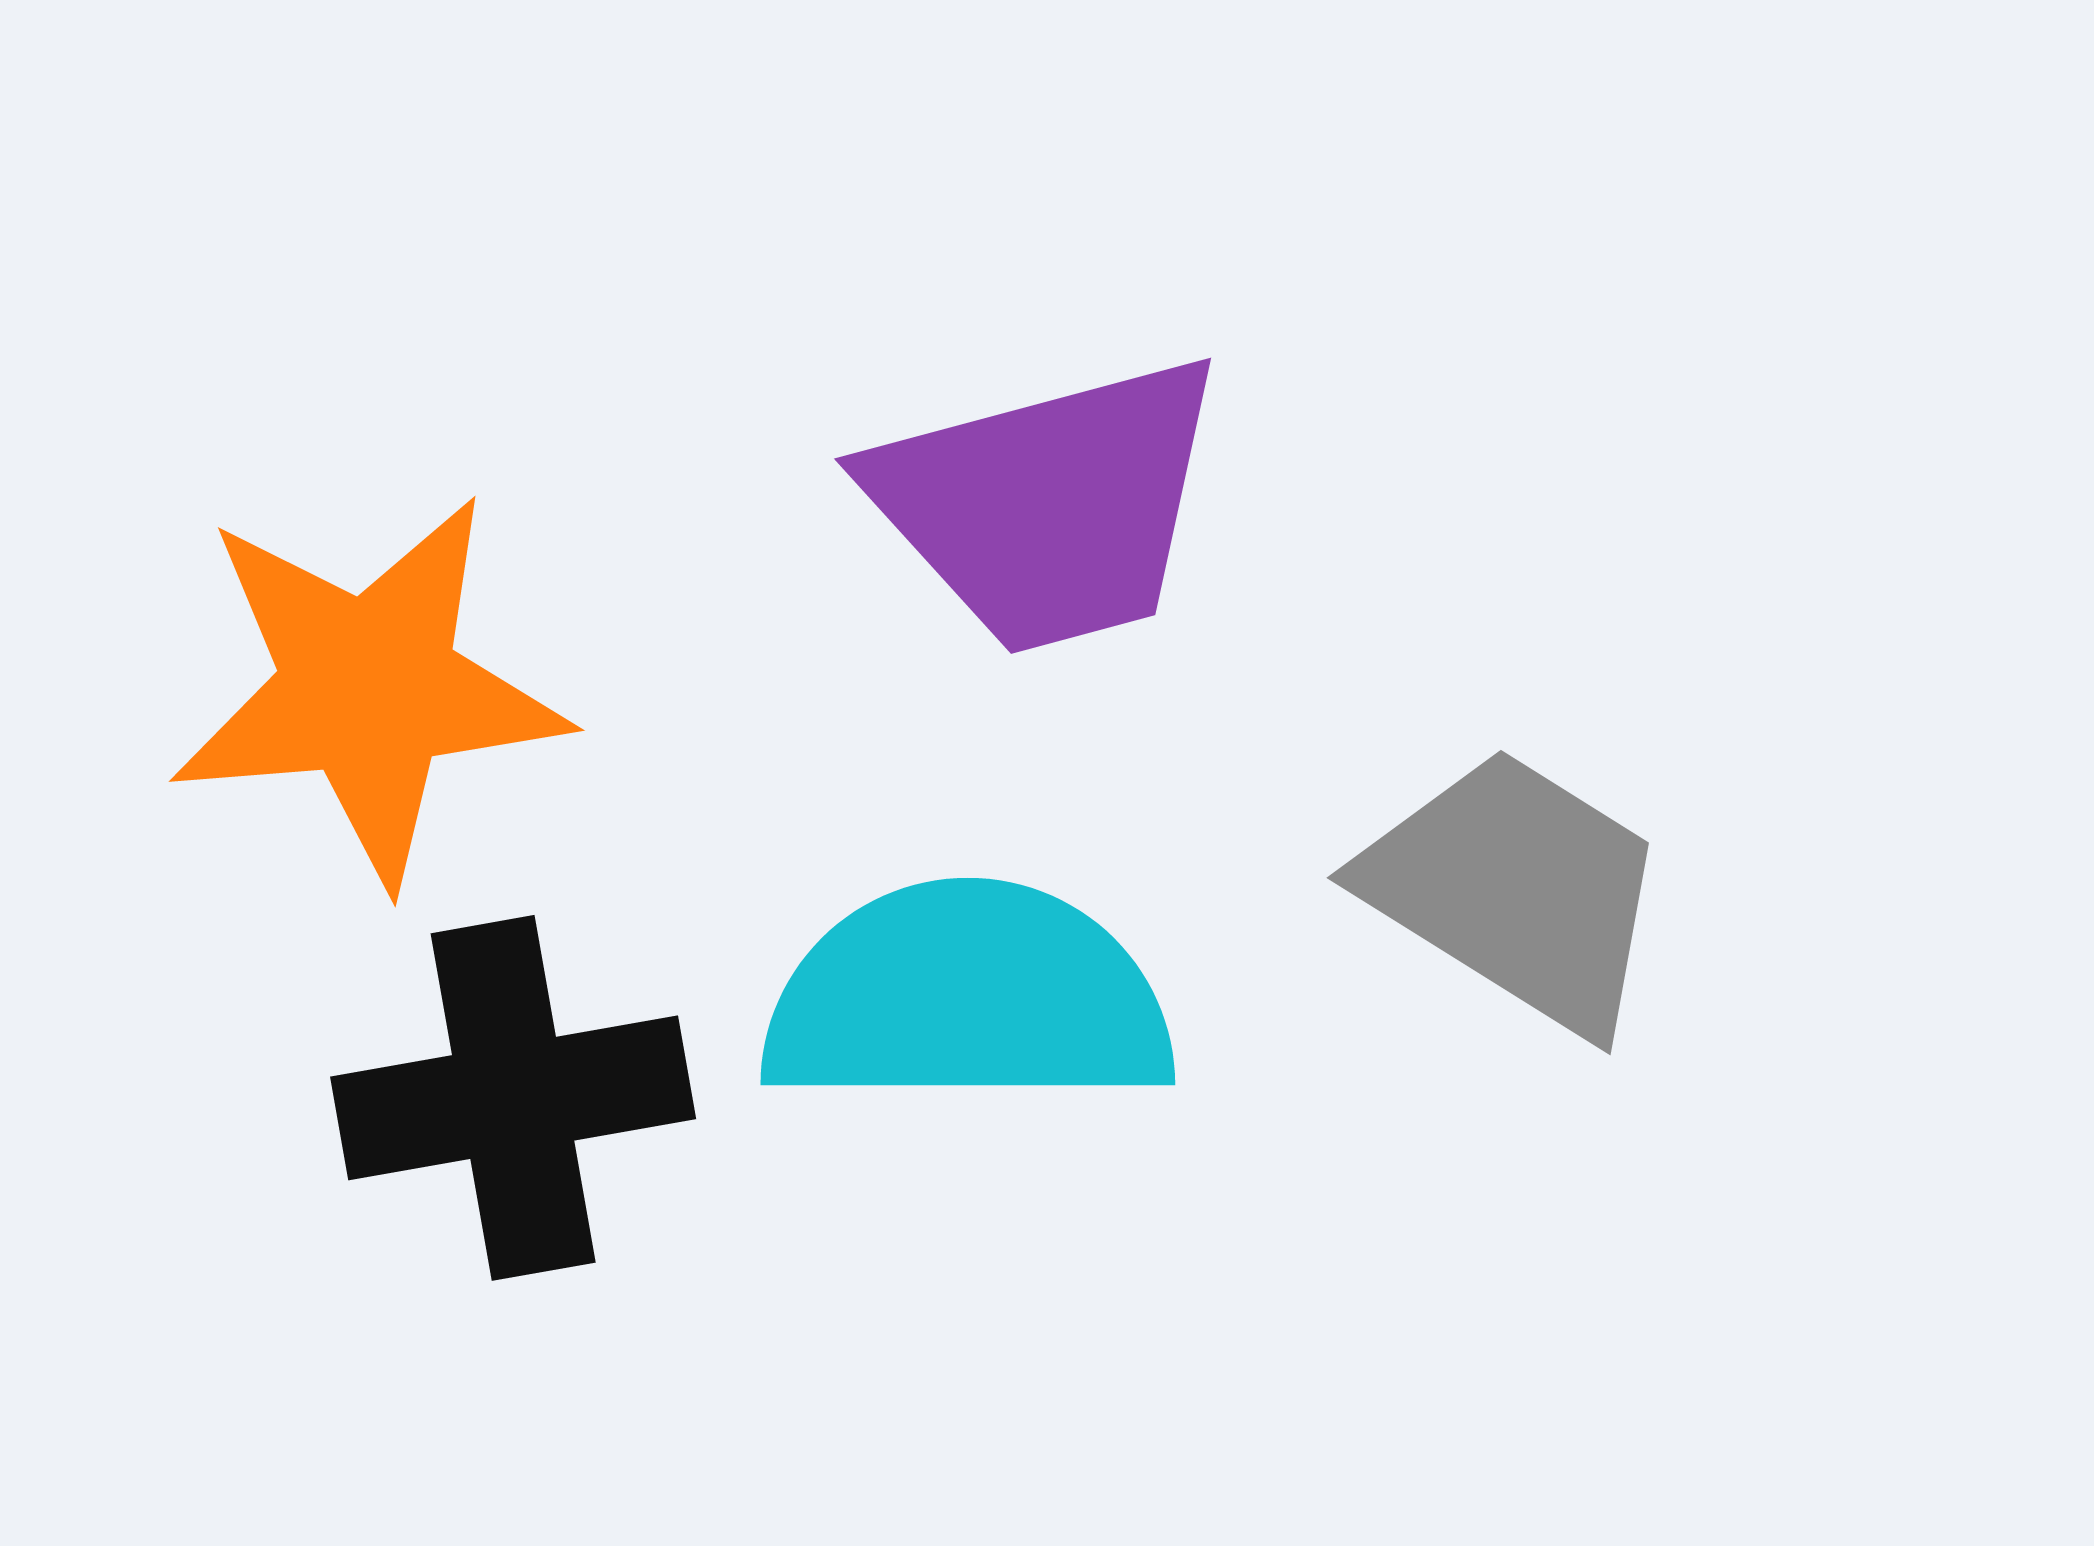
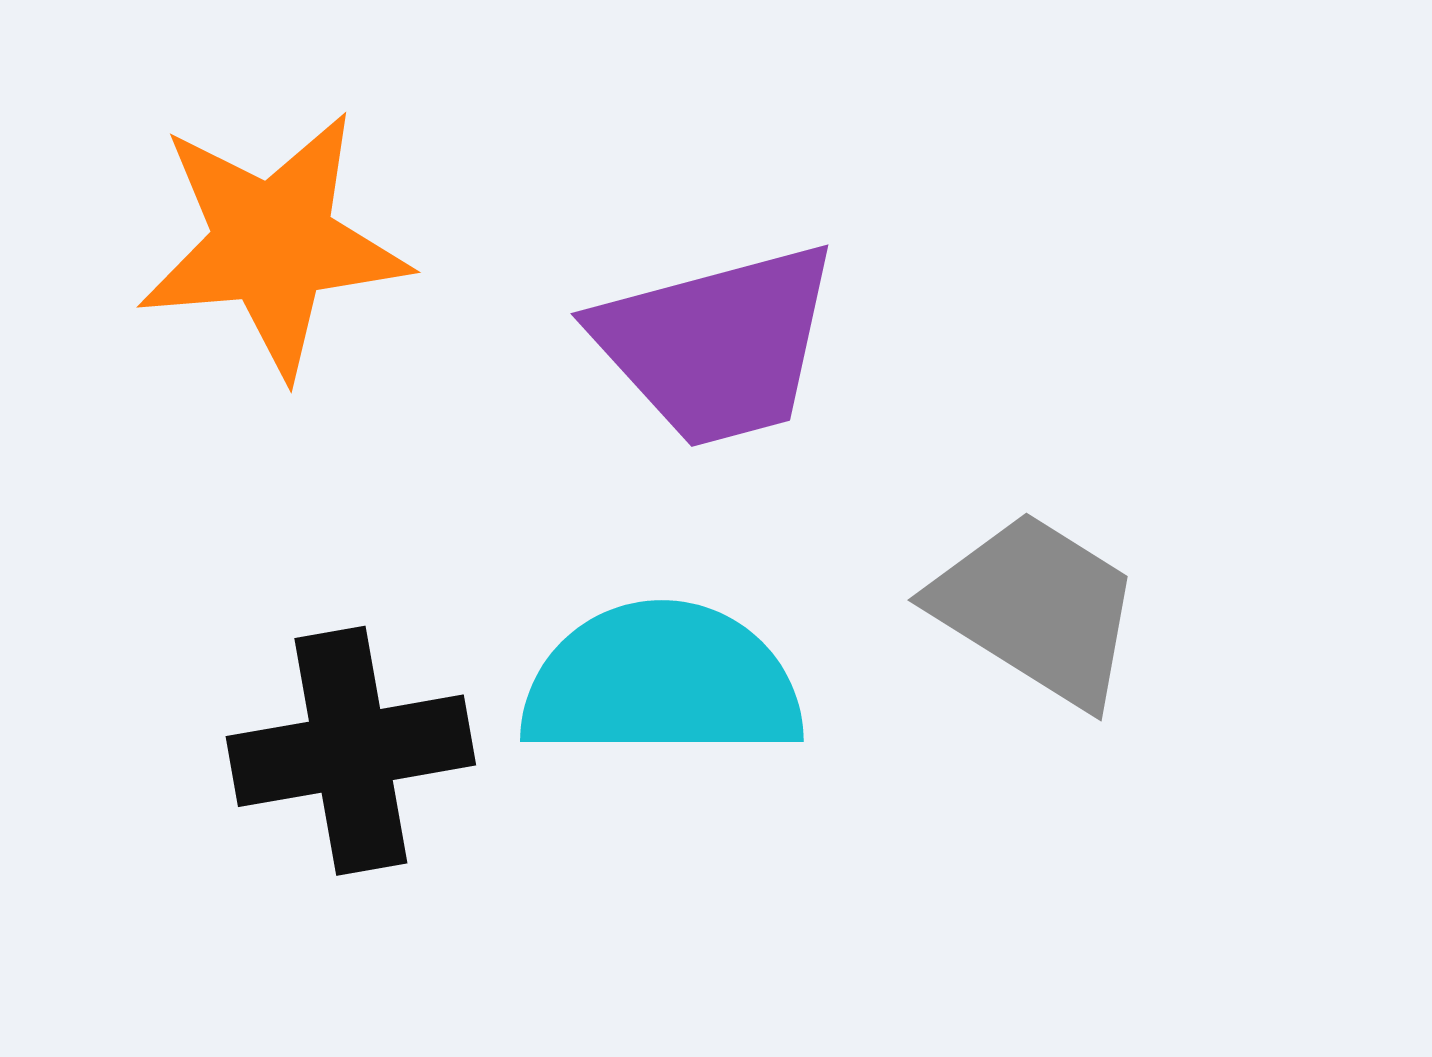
orange star: (368, 689) -> (273, 244), moved

